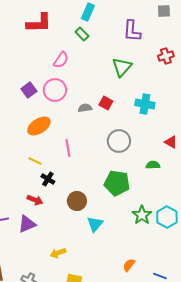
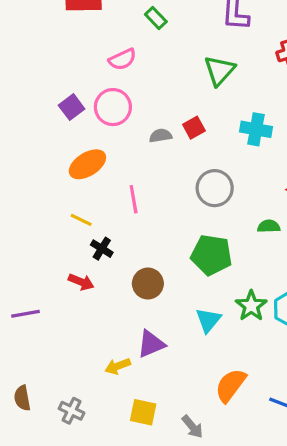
pink semicircle: (61, 60) -> (122, 59), turned 30
red square: (106, 103) -> (194, 128), turned 32
purple triangle: (27, 224) -> (151, 344), moved
cyan triangle: (95, 224) -> (208, 320), moved
orange semicircle: (129, 265) -> (231, 385), size x1.6

